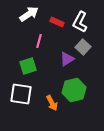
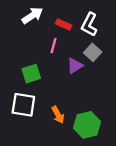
pink line: (39, 41) -> (54, 46), moved
green hexagon: (74, 90) -> (87, 125), moved

